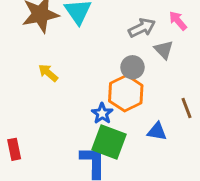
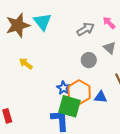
gray triangle: (164, 50) -> (110, 48), moved
gray circle: (132, 67) -> (89, 60), moved
orange hexagon: (126, 93) -> (79, 92), moved

